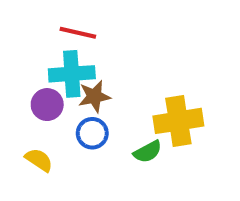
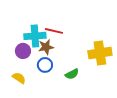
red line: (78, 33) -> (54, 31), moved
yellow cross: (178, 121) -> (100, 53), moved

